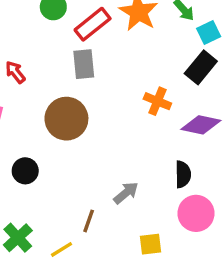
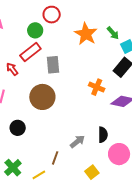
red rectangle: (93, 24) -> (30, 52), moved
black semicircle: (183, 174) -> (103, 135), moved
yellow square: (151, 244) -> (92, 172), turned -32

